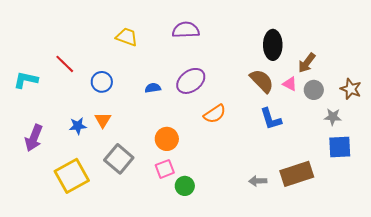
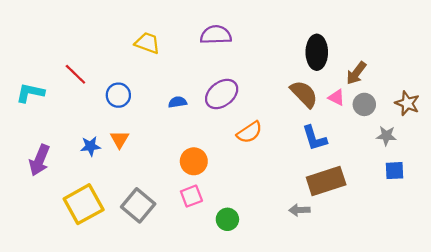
blue square: (340, 147) -> (394, 171), size x0.7
gray square: (119, 159) -> (138, 205), moved
brown rectangle: (297, 174) -> (326, 181), moved
green circle: (185, 186) -> (227, 219), moved

